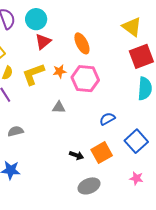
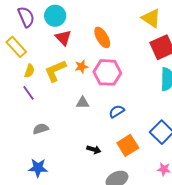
red triangle: (43, 42) -> (63, 38), turned -30
blue semicircle: (107, 119) -> (117, 111), moved
black arrow: (76, 155) -> (94, 150), moved

